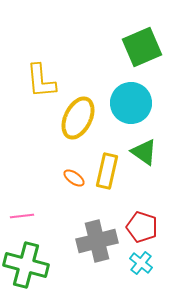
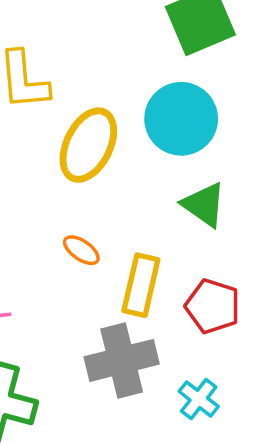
yellow rectangle: (107, 171) -> (141, 285), moved
red pentagon: (142, 227) -> (213, 306), moved

